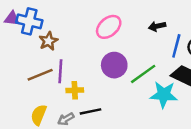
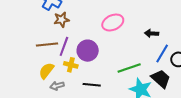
purple circle: (114, 65) -> (88, 51), moved
black line: (90, 111) -> (92, 85), moved
yellow semicircle: (39, 115) -> (46, 71), moved

